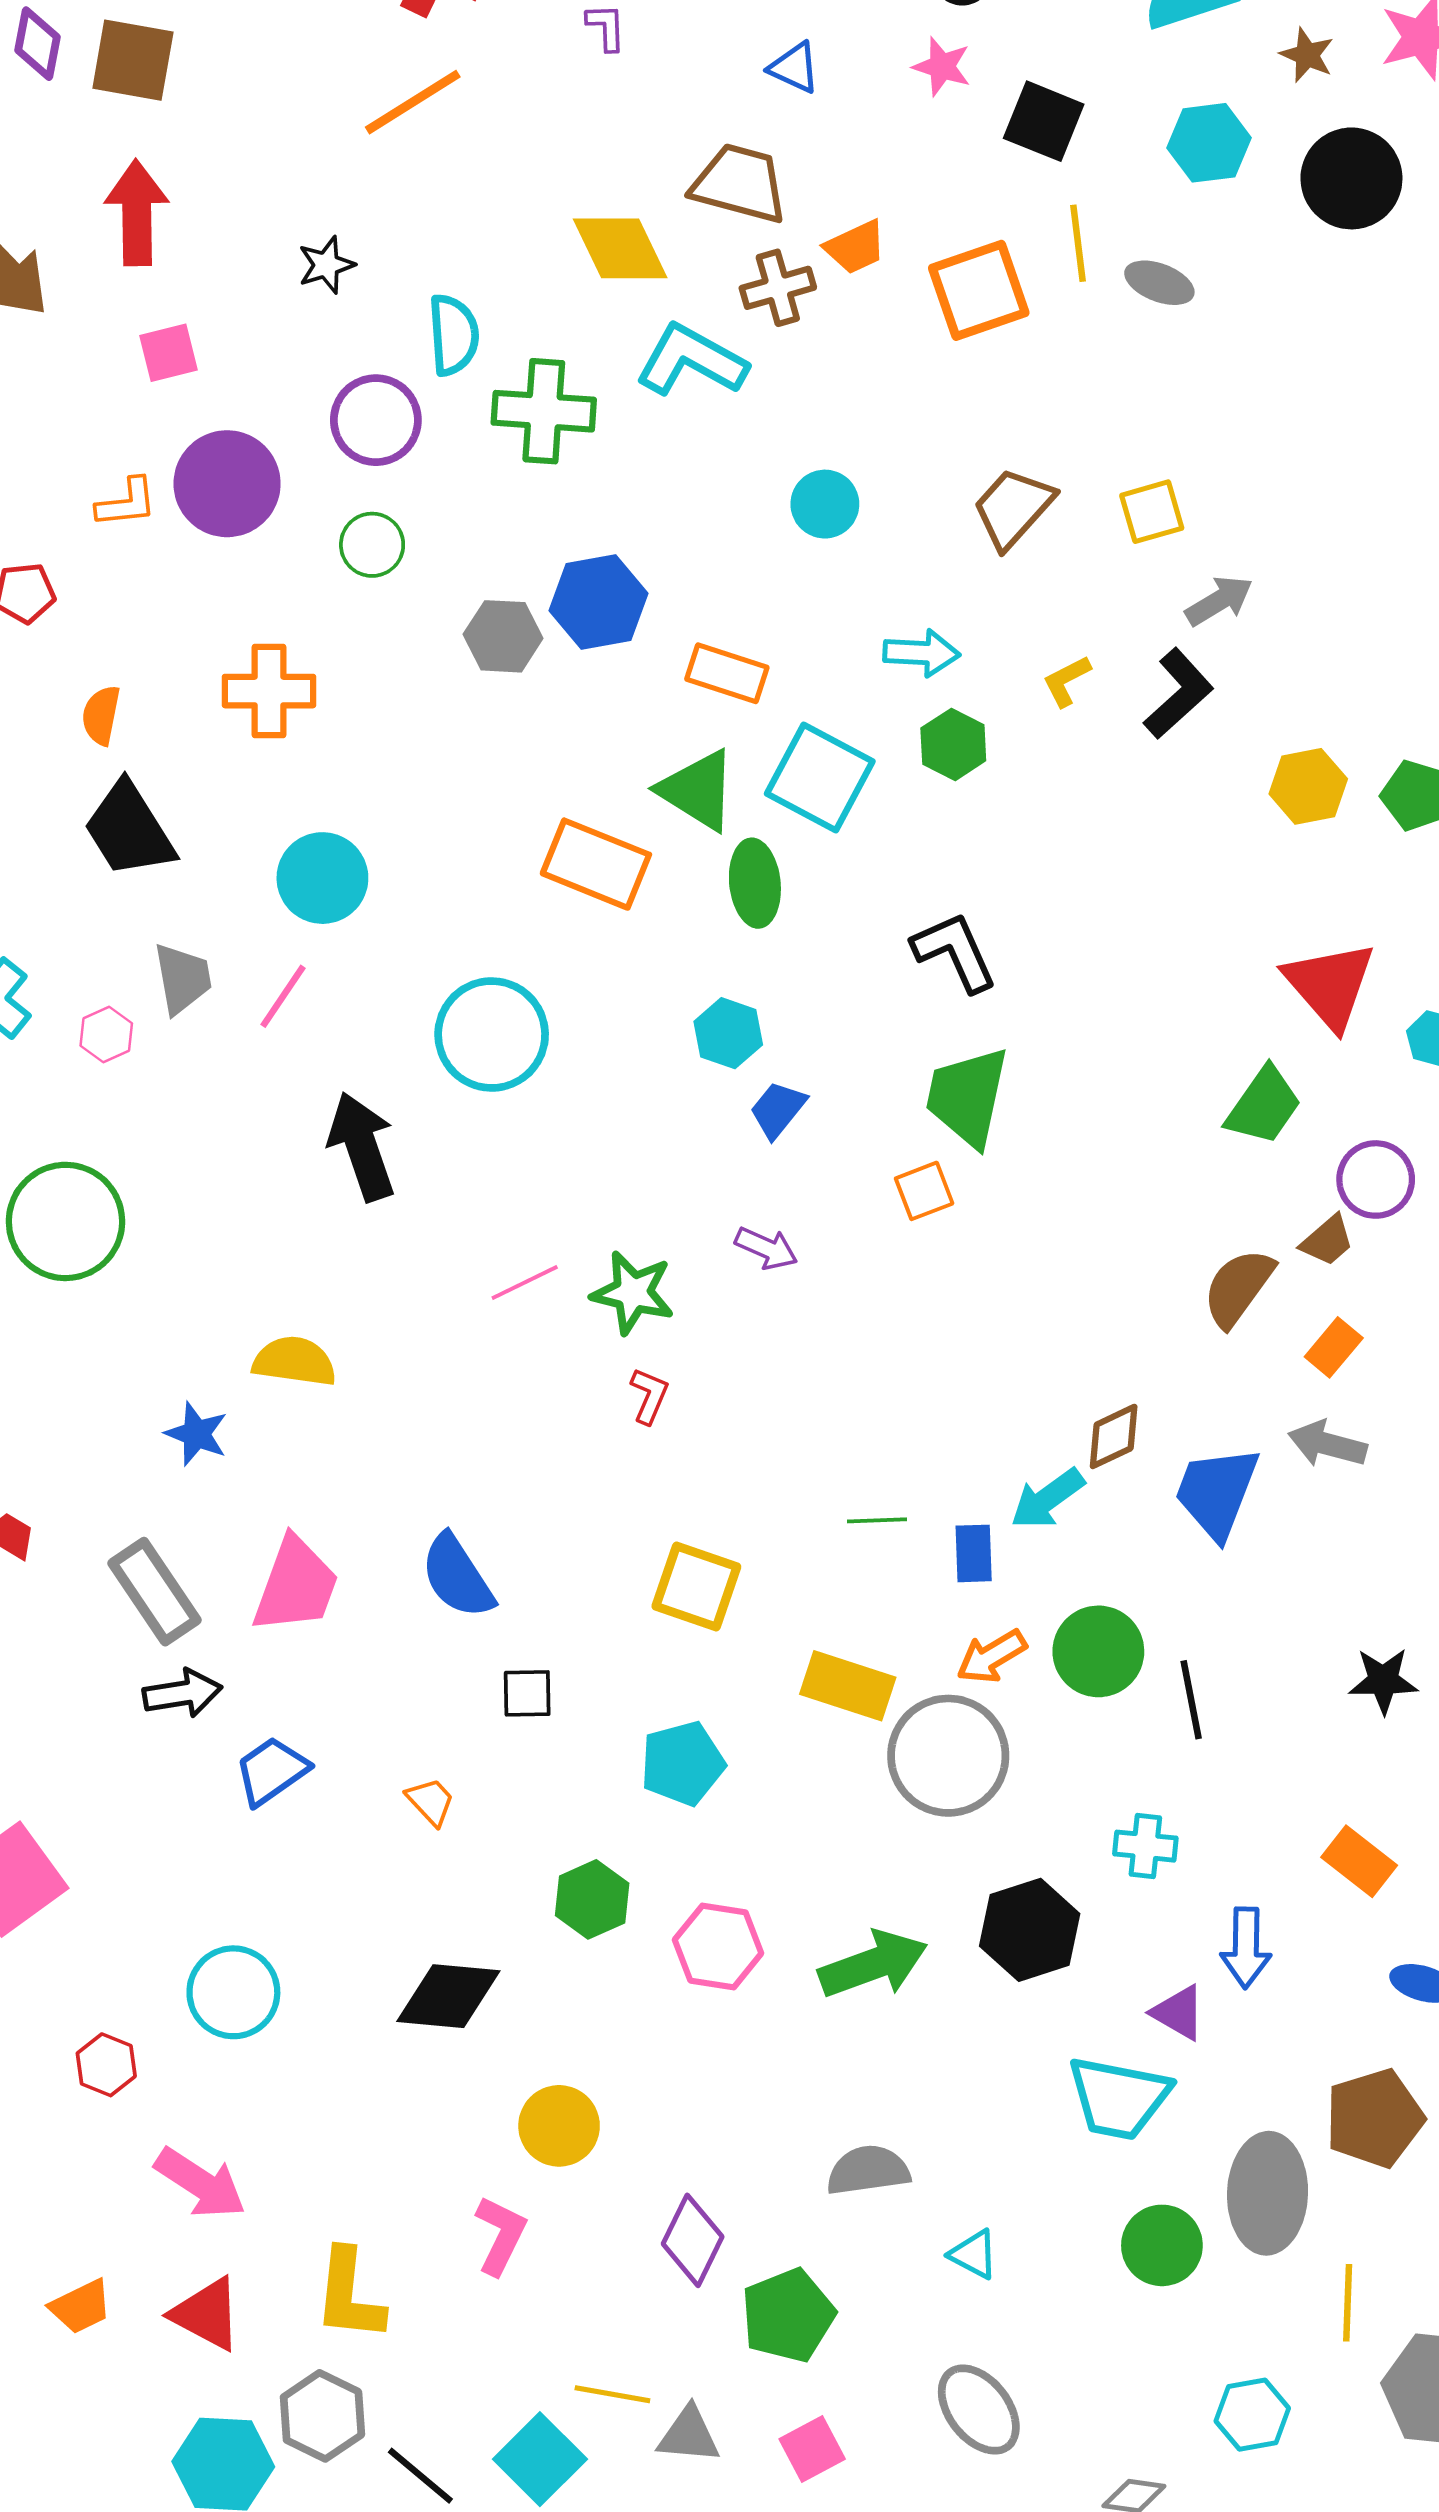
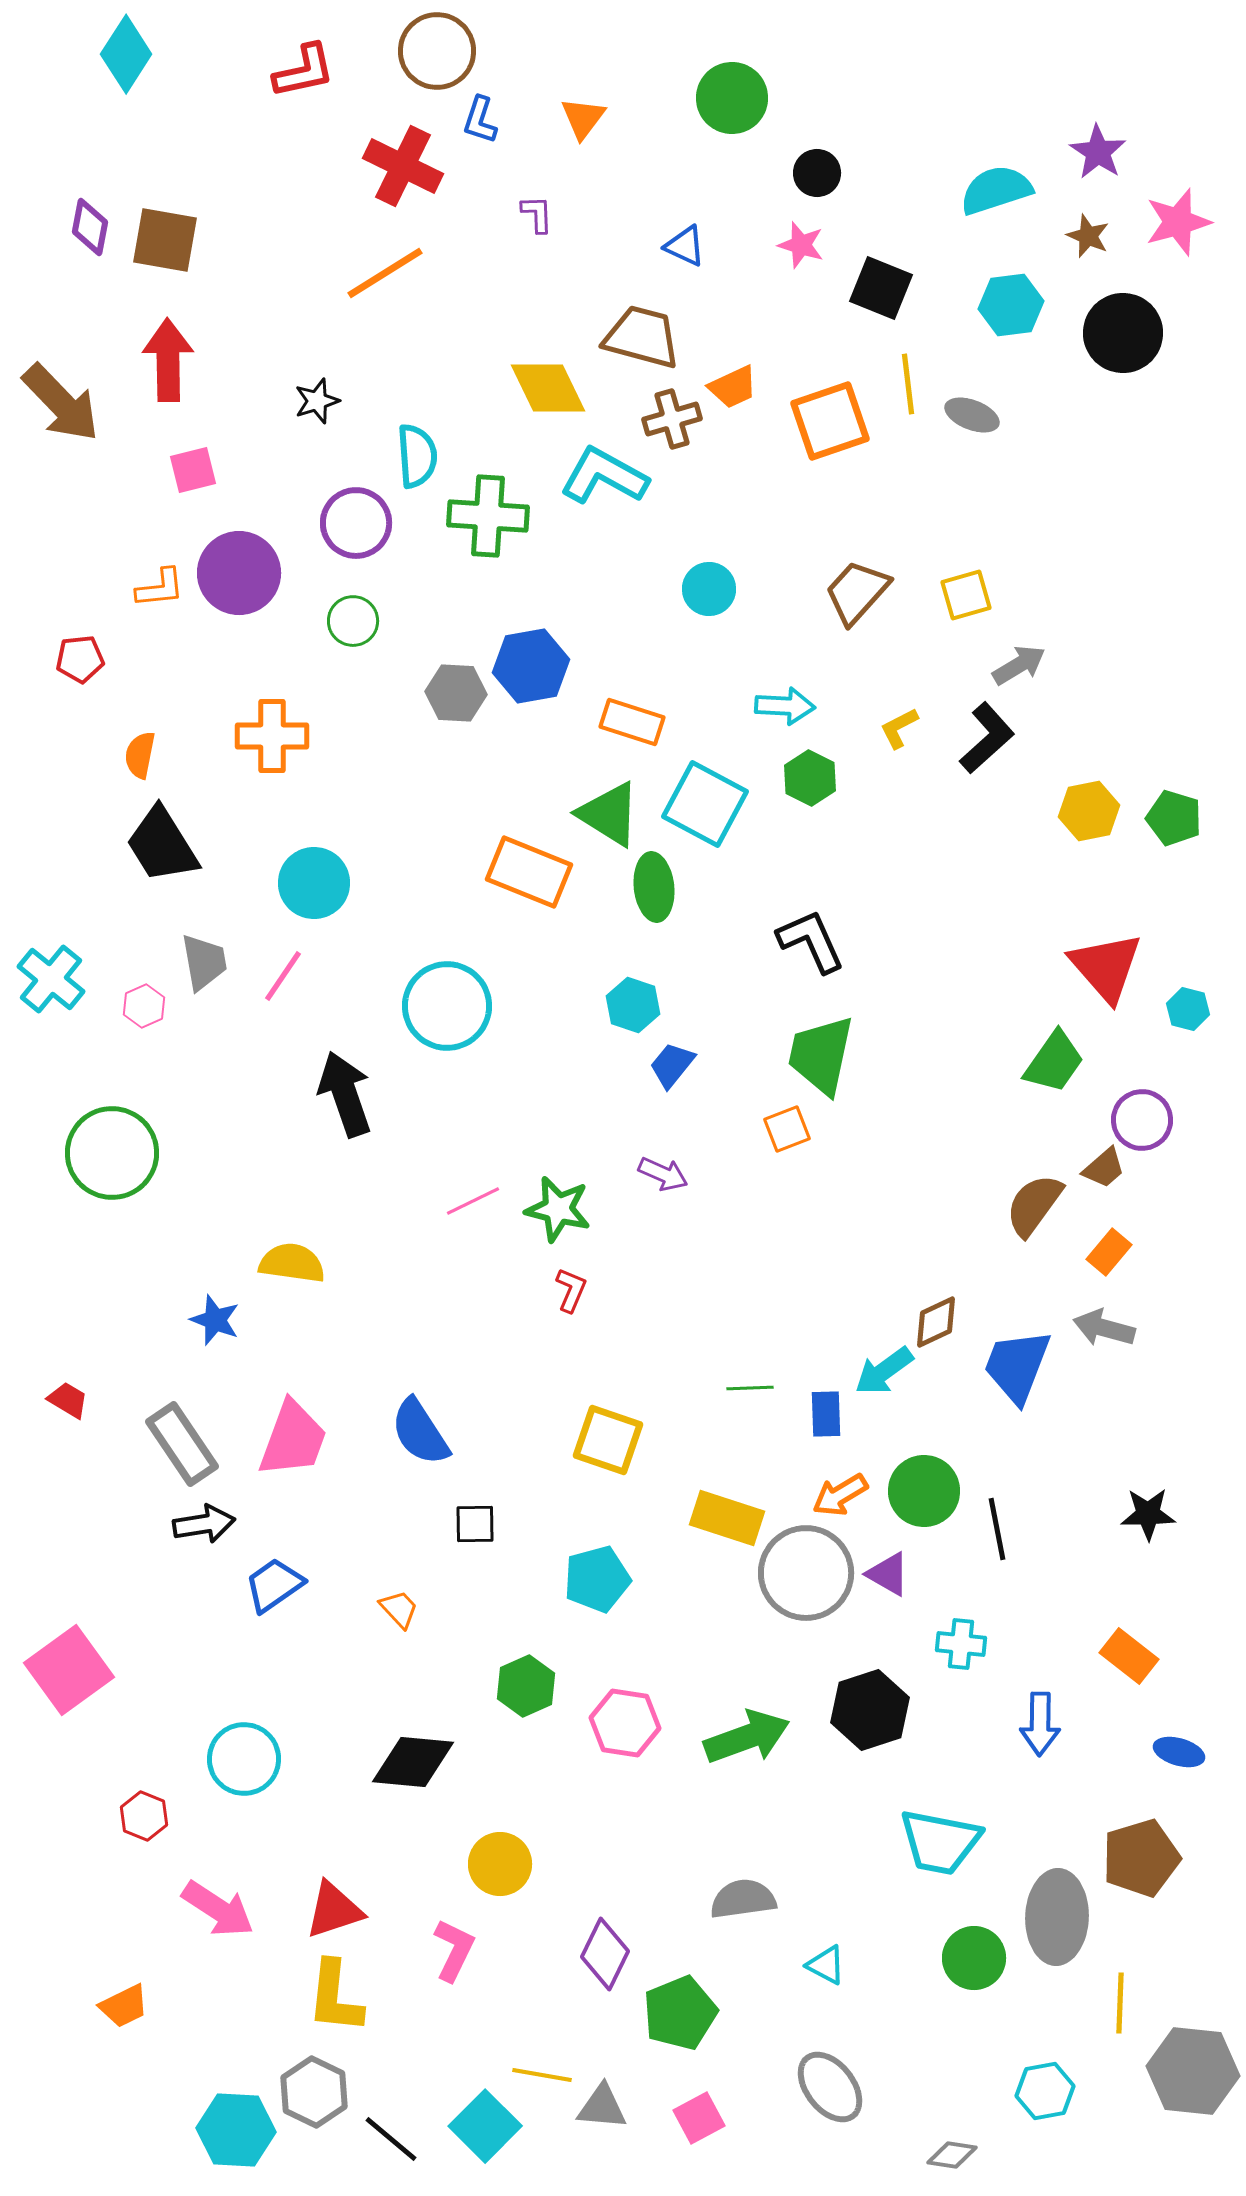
purple triangle: (1178, 2013) -> (888, 1574), moved
red triangle: (207, 2314) -> (334, 1910), moved, turned -46

